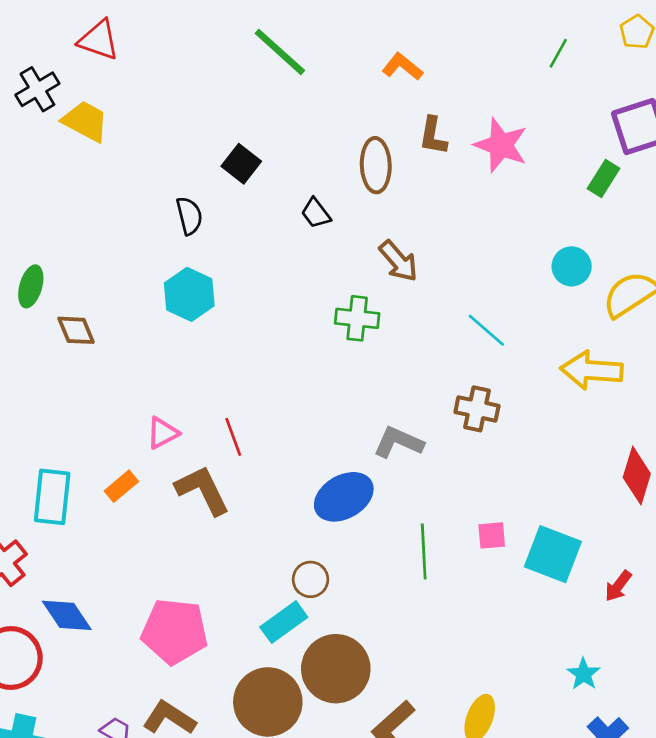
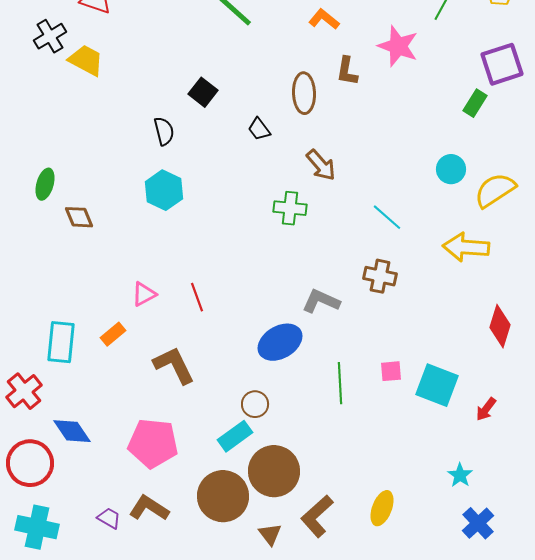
pink star: (501, 145) -> (398, 46), moved
brown L-shape: (203, 490) -> (174, 365), moved

